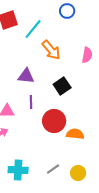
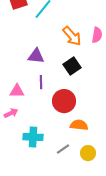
orange arrow: (51, 50) -> (72, 36), moved
orange semicircle: (75, 134) -> (79, 125), moved
cyan cross: (18, 170) -> (33, 137), moved

